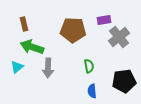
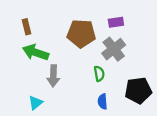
gray cross: (119, 37) -> (114, 49), moved
cyan triangle: (17, 67) -> (35, 103), moved

